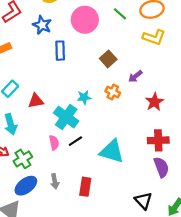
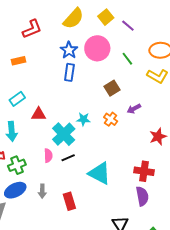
green line: (120, 14) -> (127, 59), moved
blue star: (42, 25) -> (69, 50), moved
red star: (154, 102) -> (158, 137), moved
red rectangle: (85, 187) -> (69, 201), turned -36

